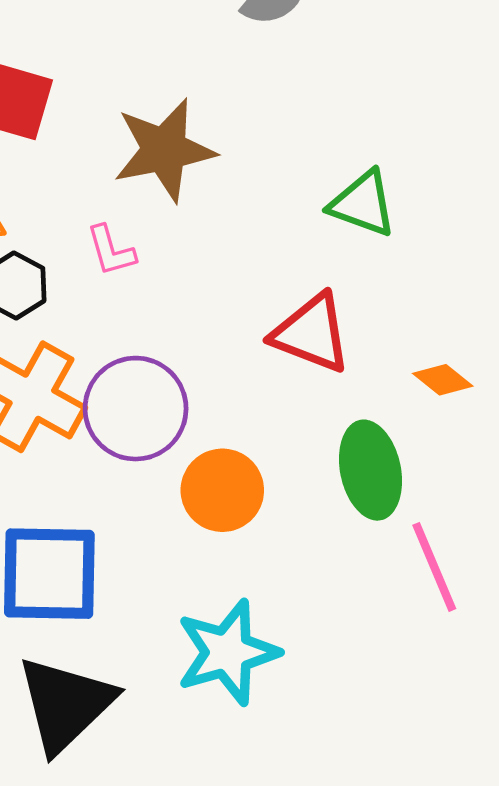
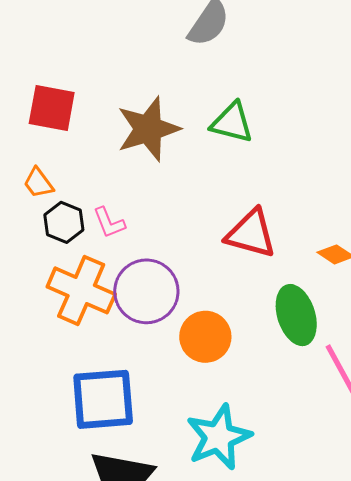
green triangle: (363, 204) -> (232, 123), moved
pink L-shape: (111, 251) -> (109, 223), moved

